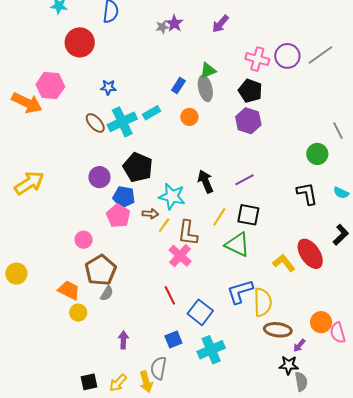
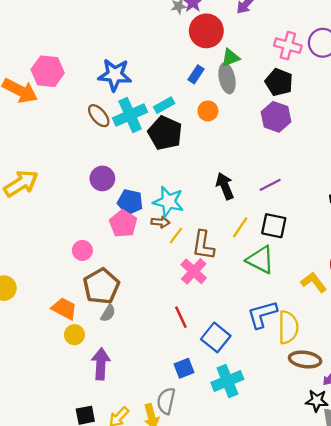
red circle: (80, 42) -> (206, 31), moved
blue star: (108, 87) -> (115, 75), size x1.8
black pentagon: (138, 167) -> (165, 133), moved
cyan star: (172, 196) -> (168, 202), moved
purple arrow: (123, 340) -> (101, 364), moved, size x1.5

